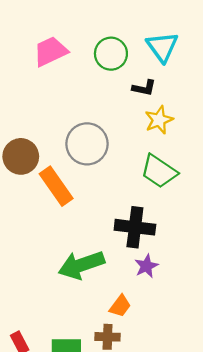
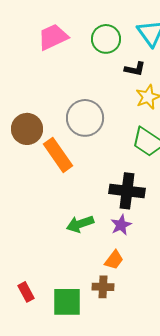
green arrow: (81, 265) -> (80, 224), size x0.7
purple star: (146, 266) -> (121, 225), moved

